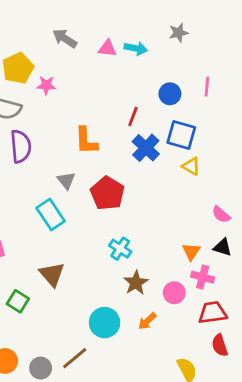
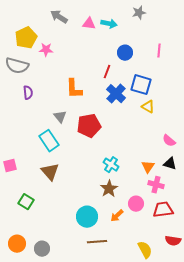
blue circle: (170, 94) -> (125, 53), moved
purple semicircle: (21, 146) -> (28, 93), size x0.6
red pentagon: (107, 193) -> (89, 126), turned 30
cyan cross: (120, 249) -> (111, 165), moved
brown triangle: (52, 274) -> (50, 172), moved
pink circle: (174, 293) -> (136, 204), moved
red semicircle: (220, 345) -> (173, 241), moved, turned -63
brown line: (75, 358) -> (97, 242), moved, turned 36

